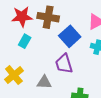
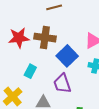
cyan rectangle: (25, 41) -> (30, 71), moved

